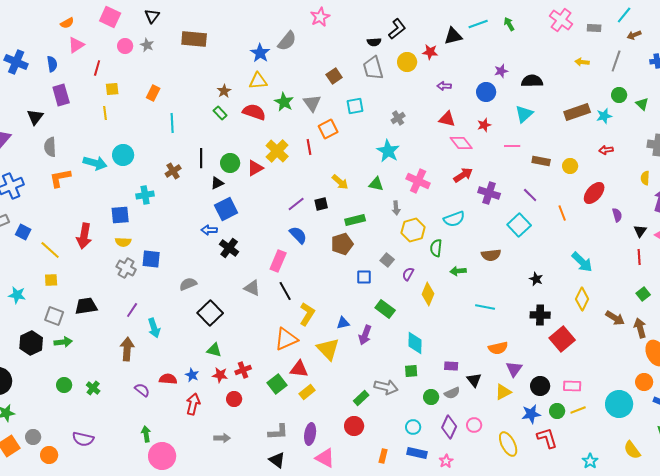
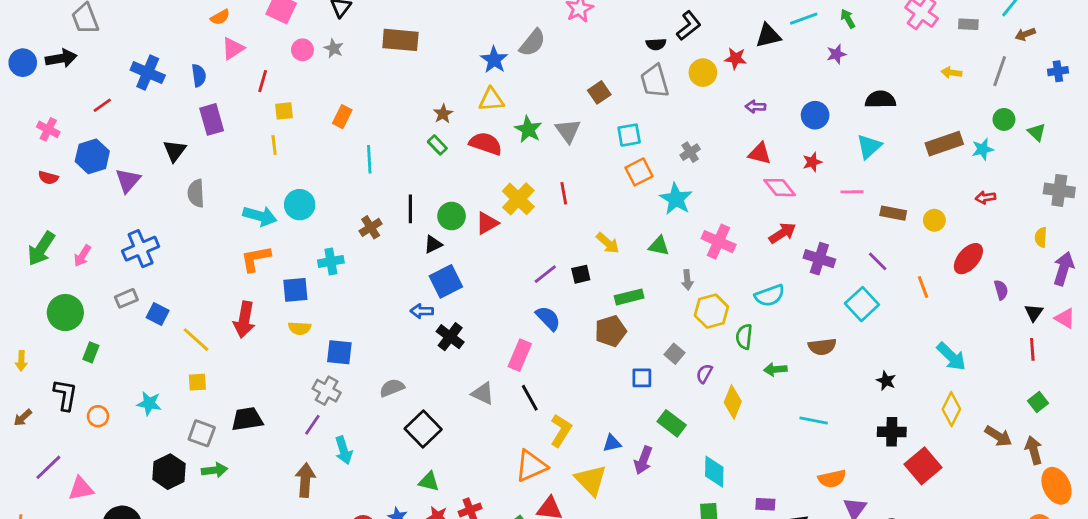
purple star: (501, 71) -> (836, 54), moved
orange square: (328, 129) -> (639, 172), moved
orange L-shape: (60, 178) -> (256, 259), moved
gray cross: (126, 268) -> (327, 391), moved

